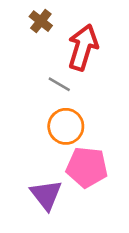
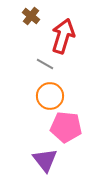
purple triangle: (46, 195) -> (45, 160), moved

